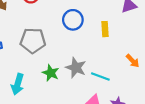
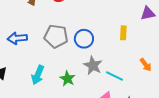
blue circle: (73, 20) -> (84, 39), moved
green star: (51, 73) -> (68, 79), moved

